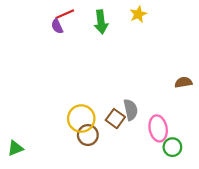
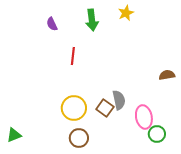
red line: (65, 14) -> (73, 56), moved, turned -60
brown circle: (88, 135) -> (79, 138), moved

